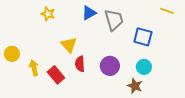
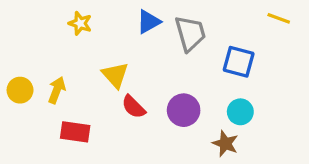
red semicircle: (80, 64) -> (134, 107), turned -42
yellow arrow: (34, 68) -> (57, 90), moved, turned 35
red rectangle: (56, 75) -> (75, 132), moved, turned -42

